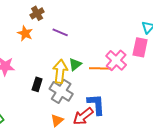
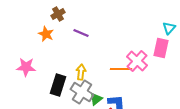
green triangle: (75, 64) -> (96, 99), moved
yellow arrow: (60, 71) -> (81, 72), size x0.7
black rectangle: (37, 84) -> (58, 85), size x1.5

